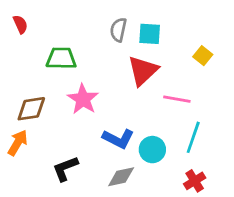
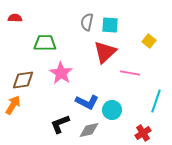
red semicircle: (20, 24) -> (15, 18), turned -64
cyan line: (193, 137) -> (156, 101), moved
black L-shape: (65, 169) -> (60, 124), moved

